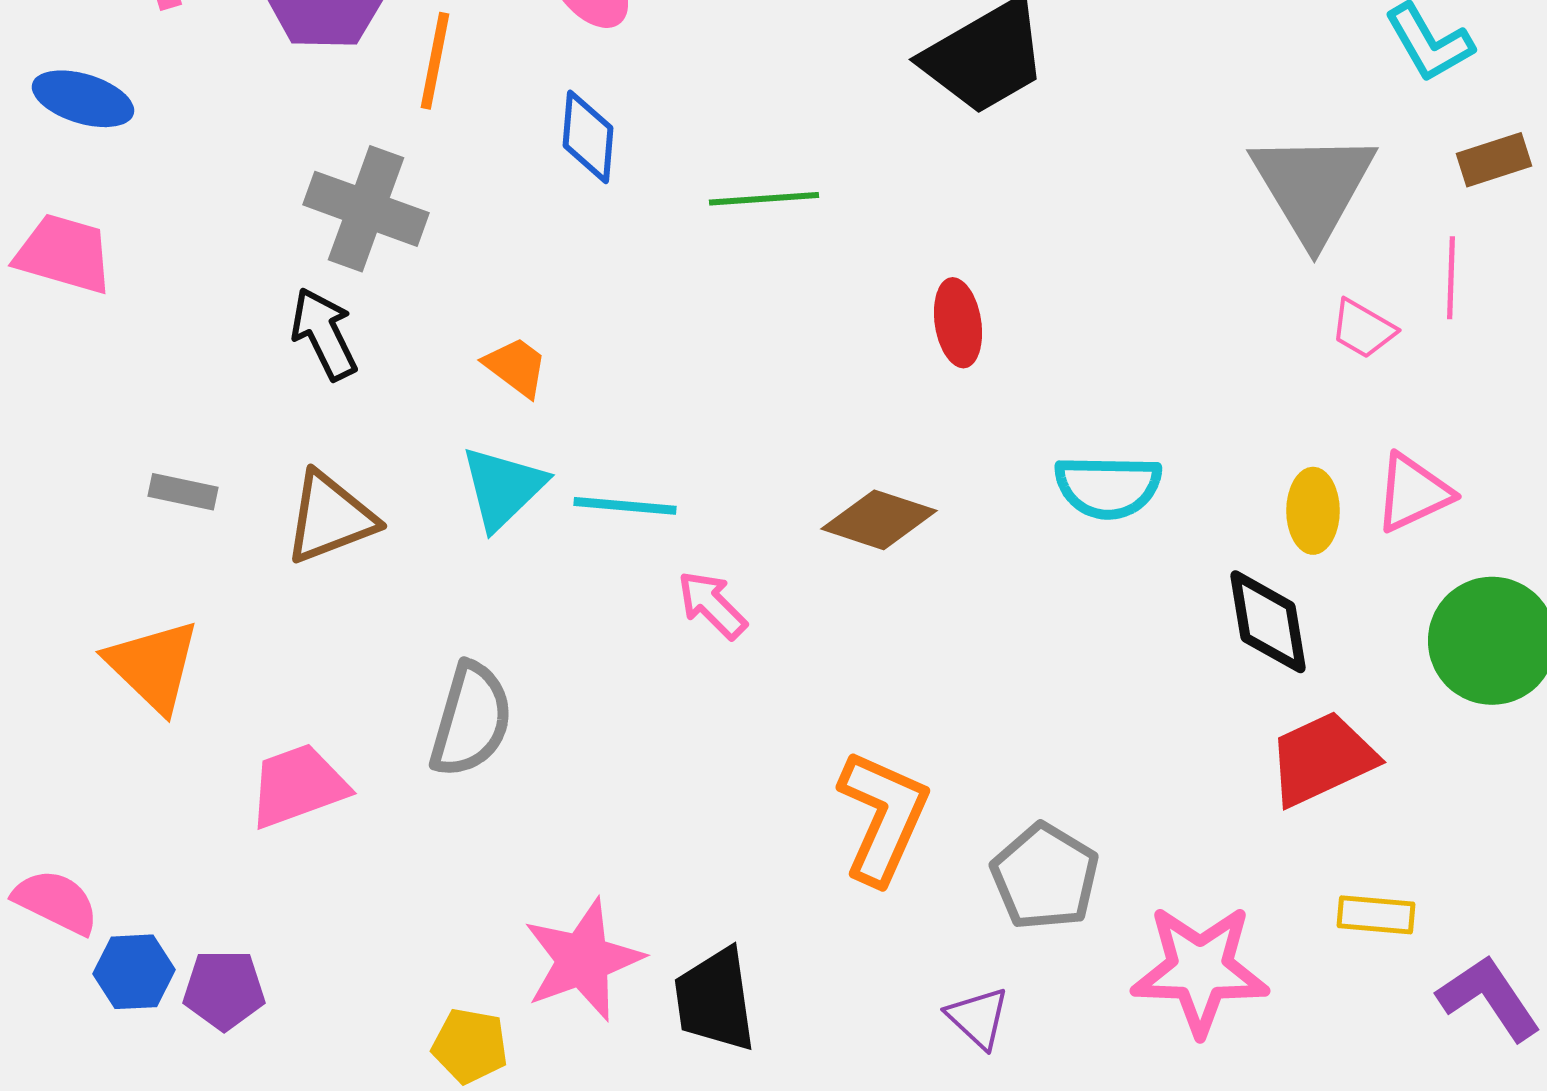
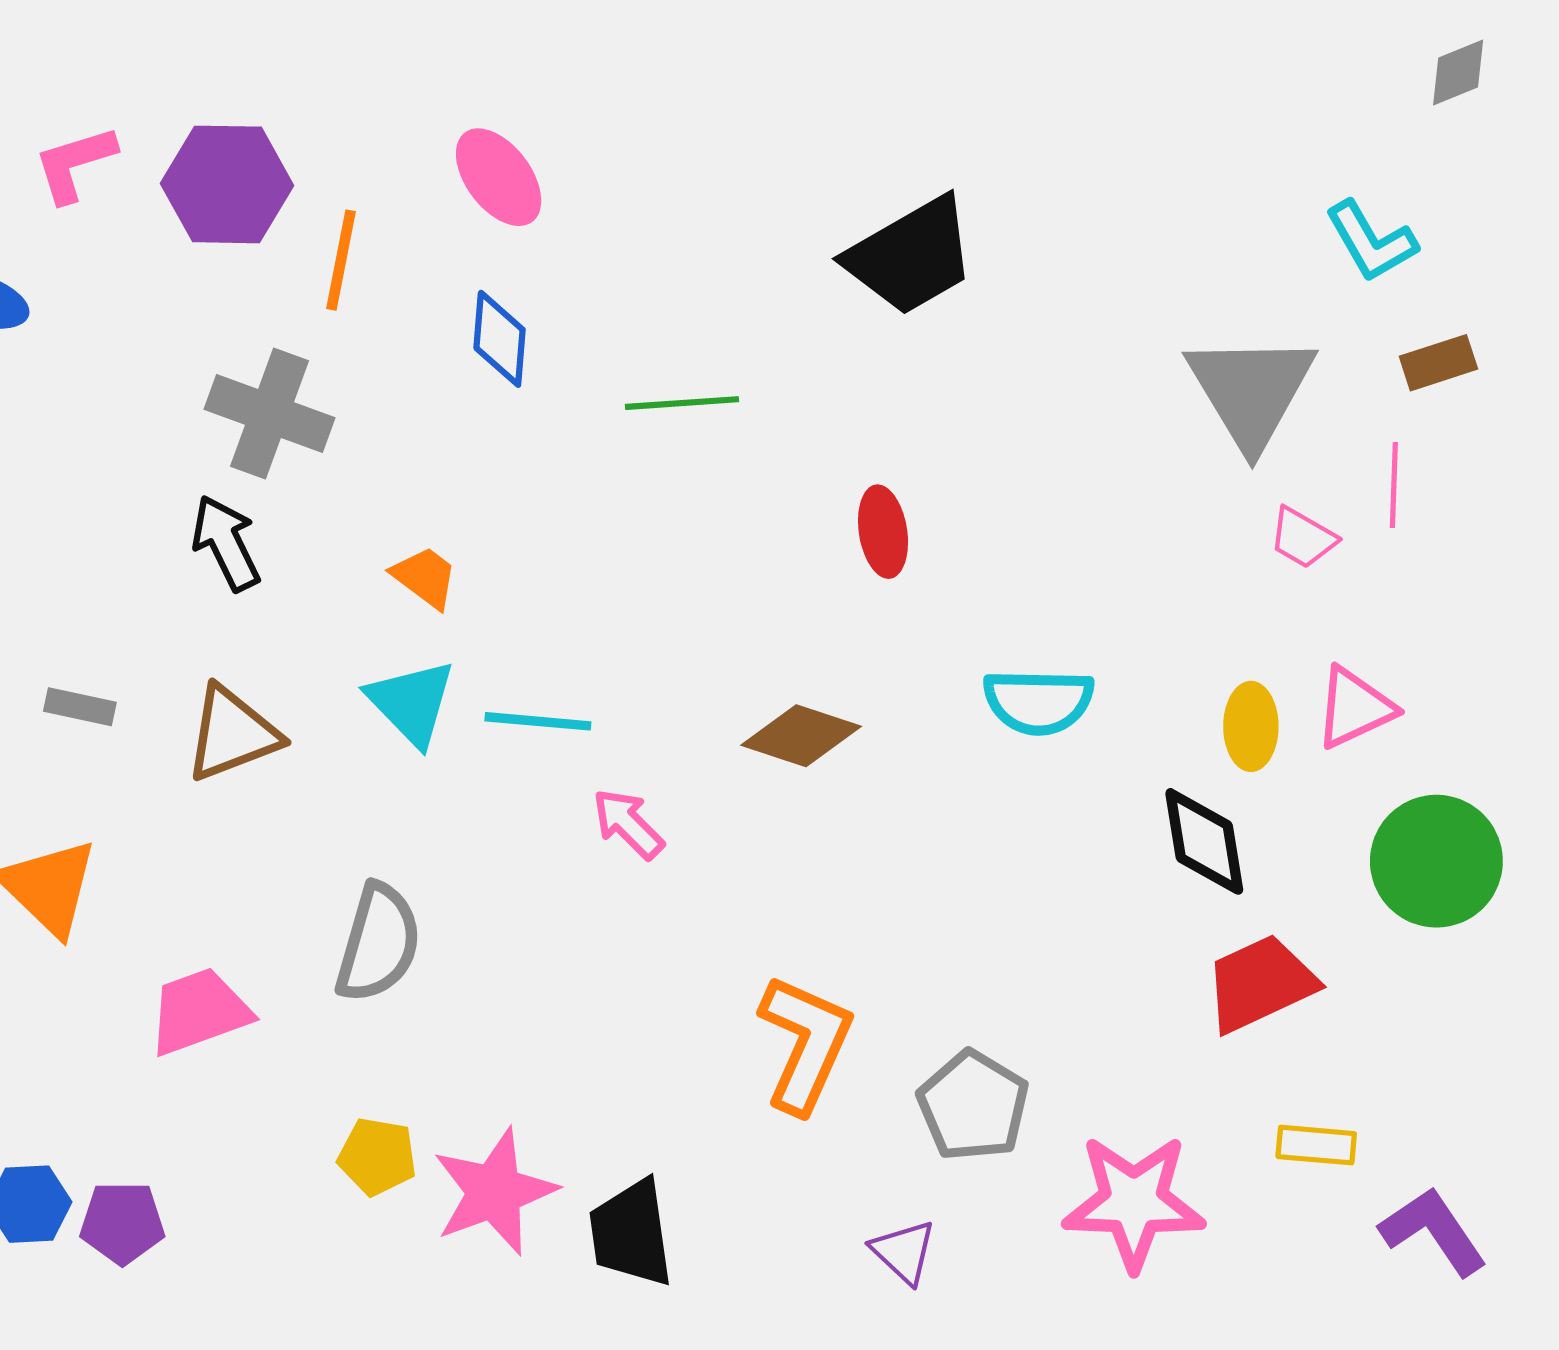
cyan triangle: (503, 488) -> (411, 703), turned -30
yellow pentagon: (470, 1046) -> (377, 1157), moved

